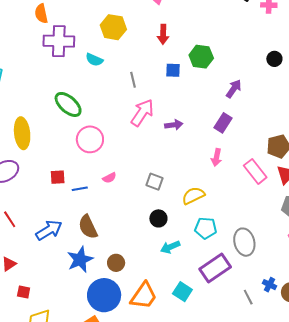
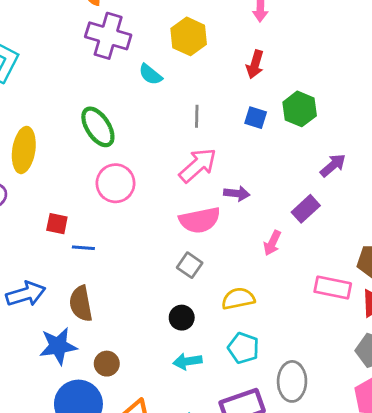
pink arrow: (216, 157) -> (272, 243), moved
pink rectangle: (255, 171) -> (333, 288), turned -55
pink semicircle: (109, 178) -> (200, 220), moved, size x2.0

